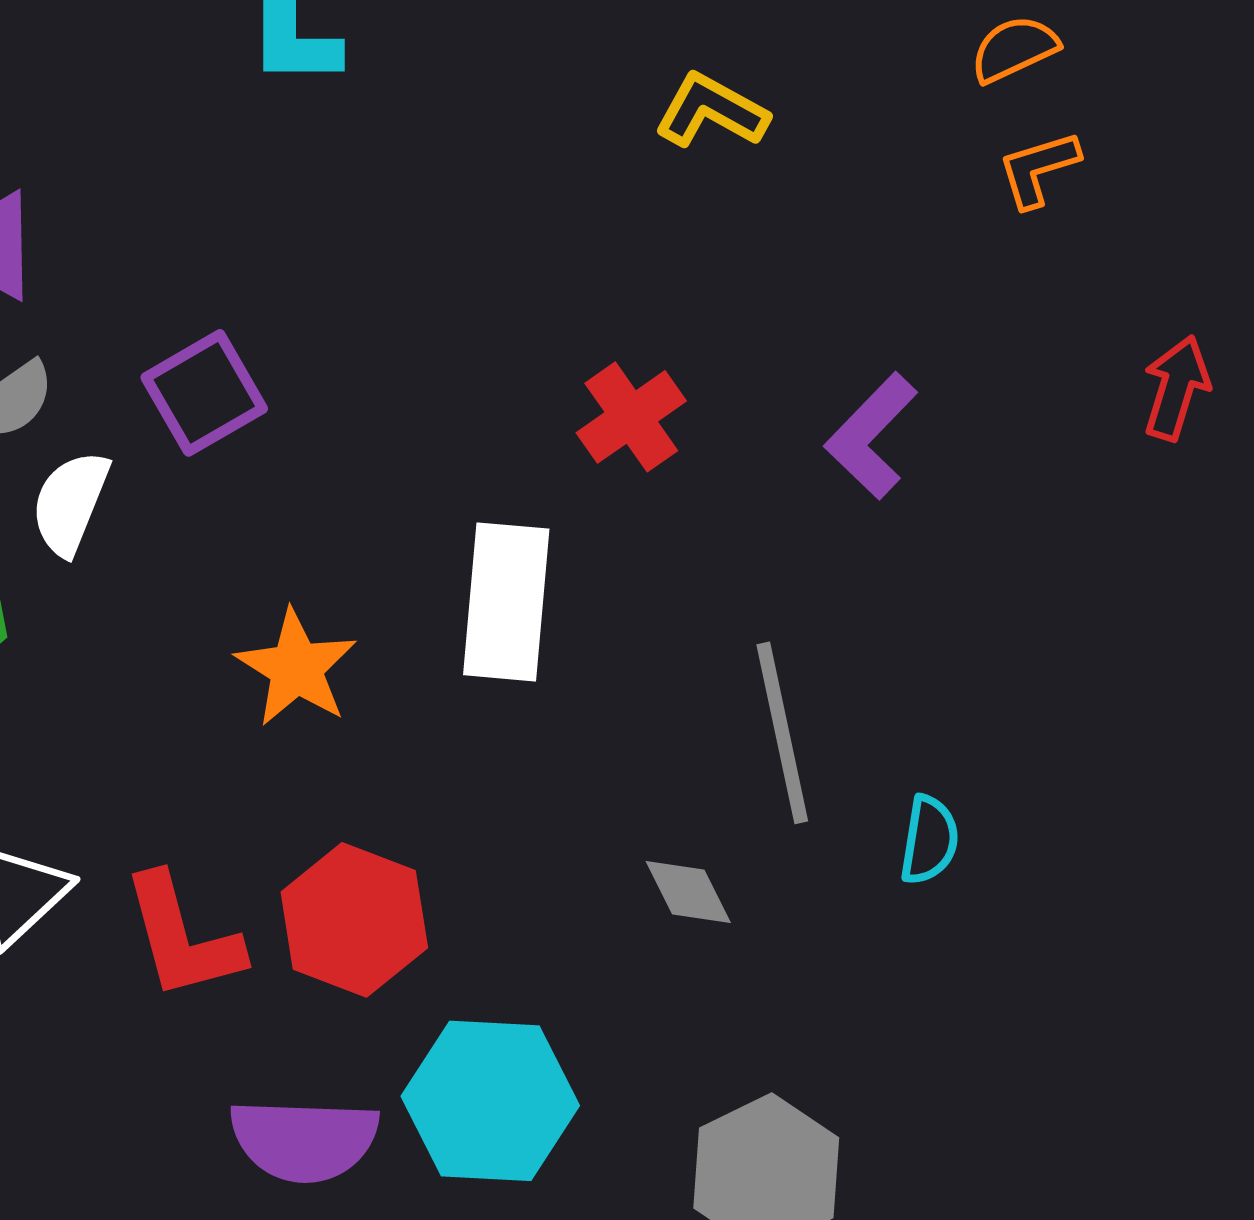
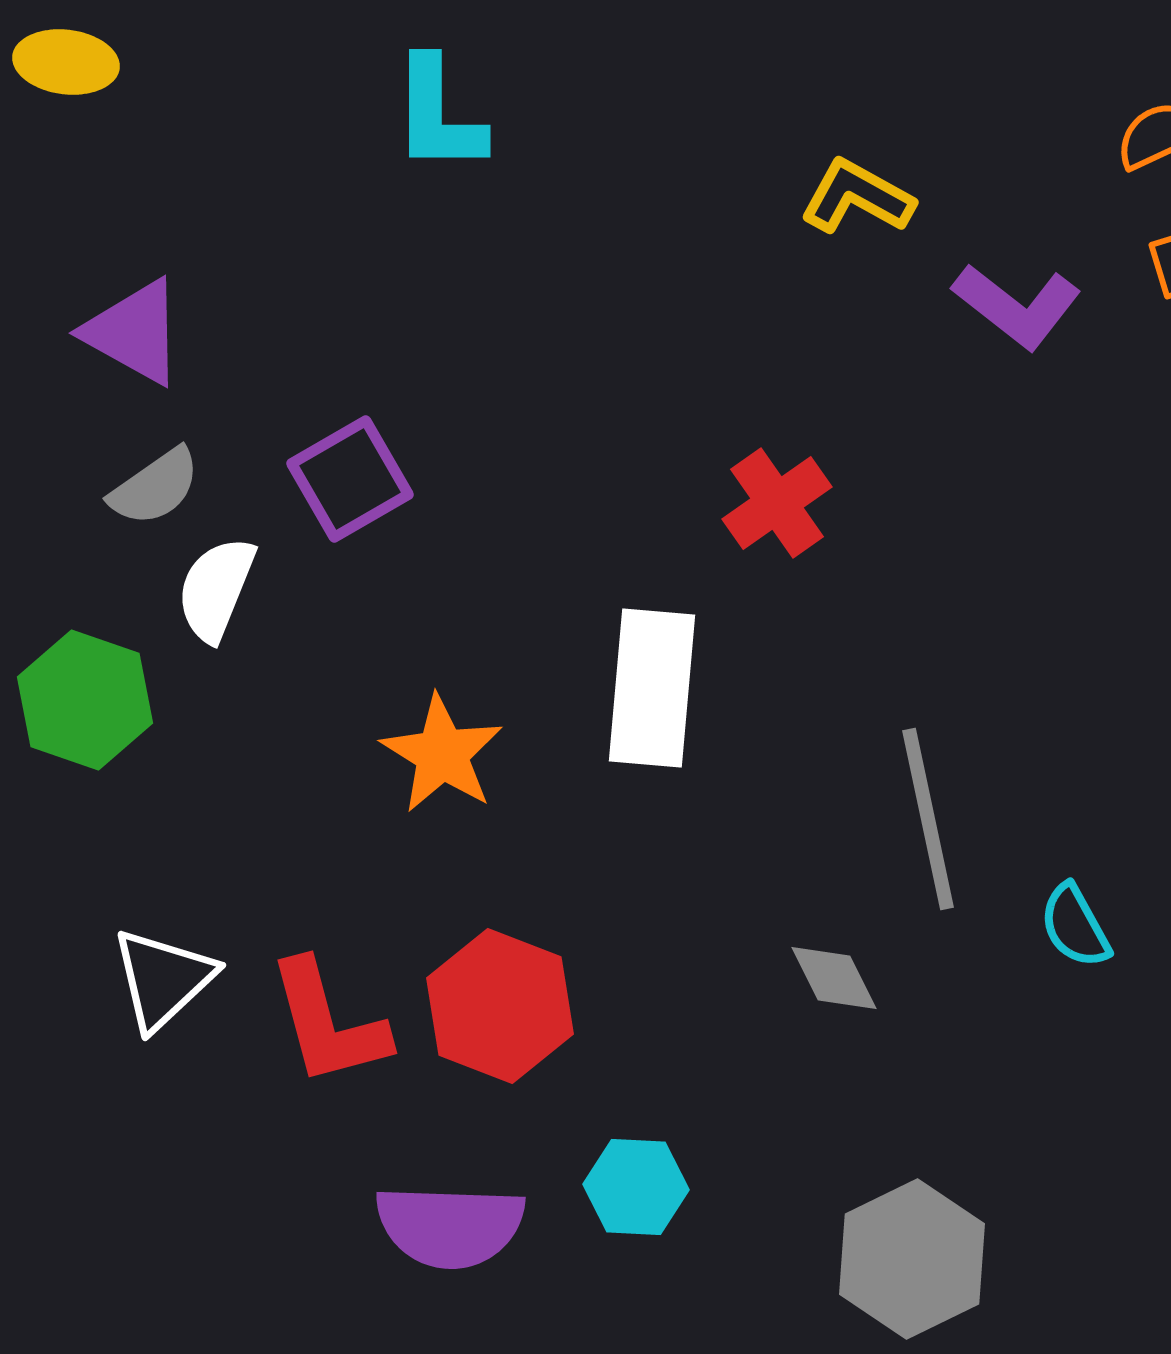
purple L-shape: (871, 436) -> (1017, 306), moved, turned -96
cyan semicircle: (929, 840) -> (1075, 926), turned 142
cyan hexagon: (490, 1101) -> (636, 1187), size x0.6

